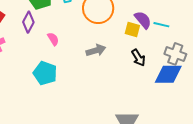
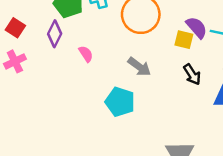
gray arrow: (96, 50) -> (139, 67), turned 54
cyan pentagon: (45, 73) -> (120, 102), moved

